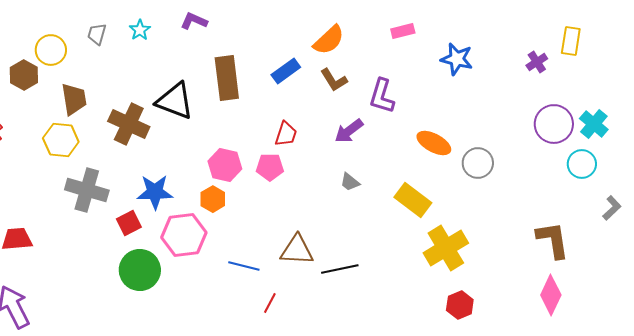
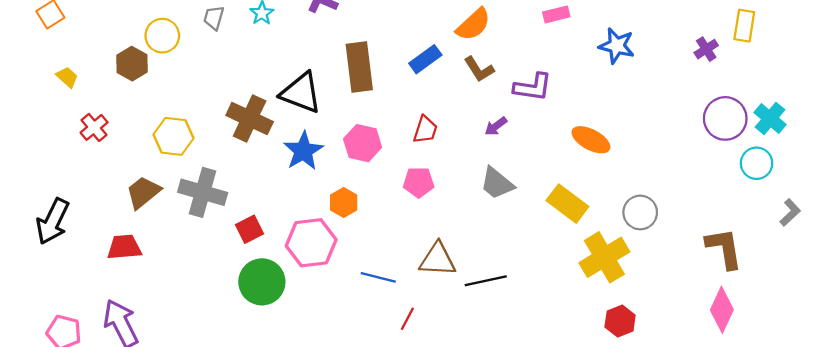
purple L-shape: (382, 96) -> (533, 87), turned -99
brown trapezoid: (74, 99) -> (143, 192), moved, turned -120
purple arrow: (349, 131) -> (496, 126), size x0.7
gray circle: (478, 163) -> (640, 212), moved
pink hexagon: (225, 165) -> (363, 143), moved
pink pentagon: (270, 167) -> (419, 182), moved
gray trapezoid: (350, 182) -> (497, 183), size x1.6
blue star: (155, 192) -> (303, 151), moved, turned -30

